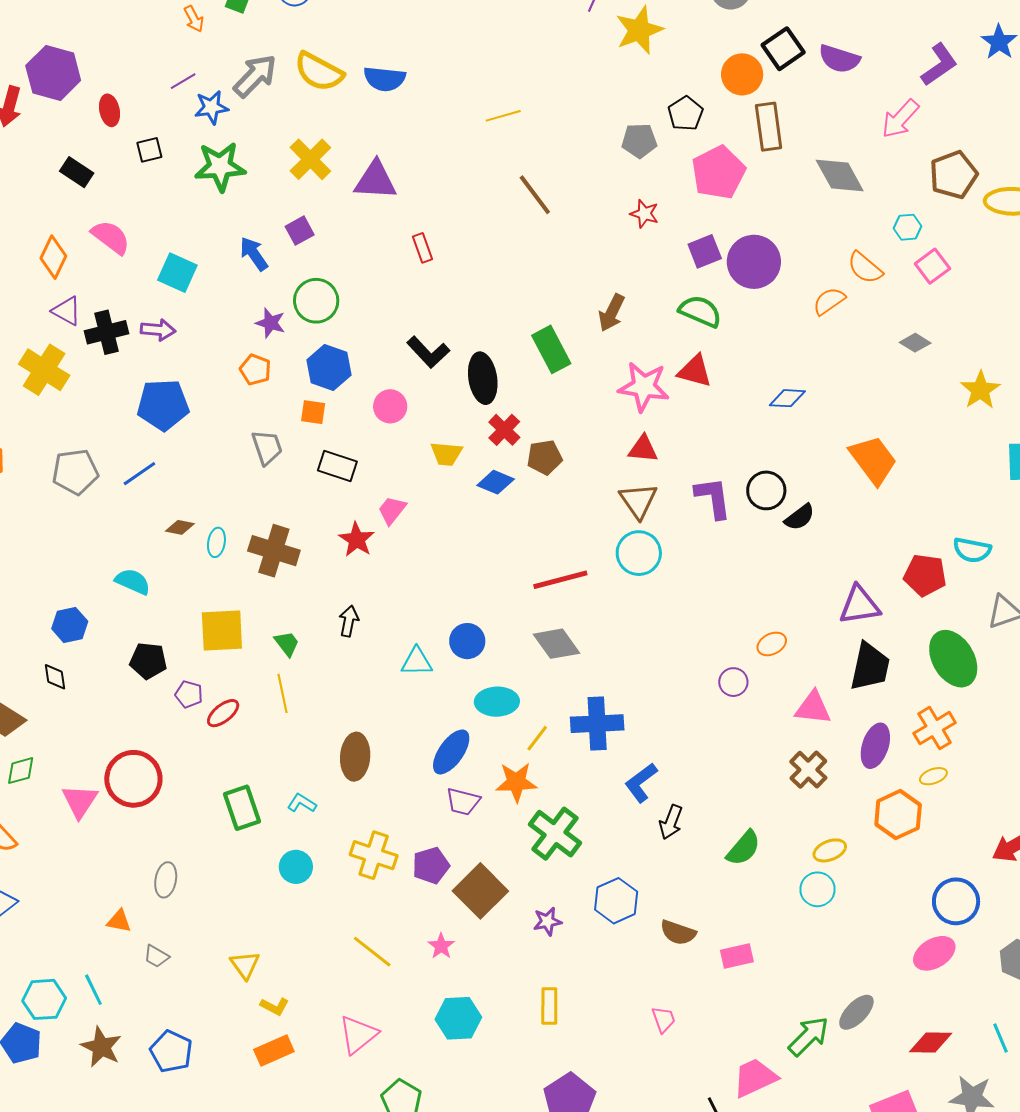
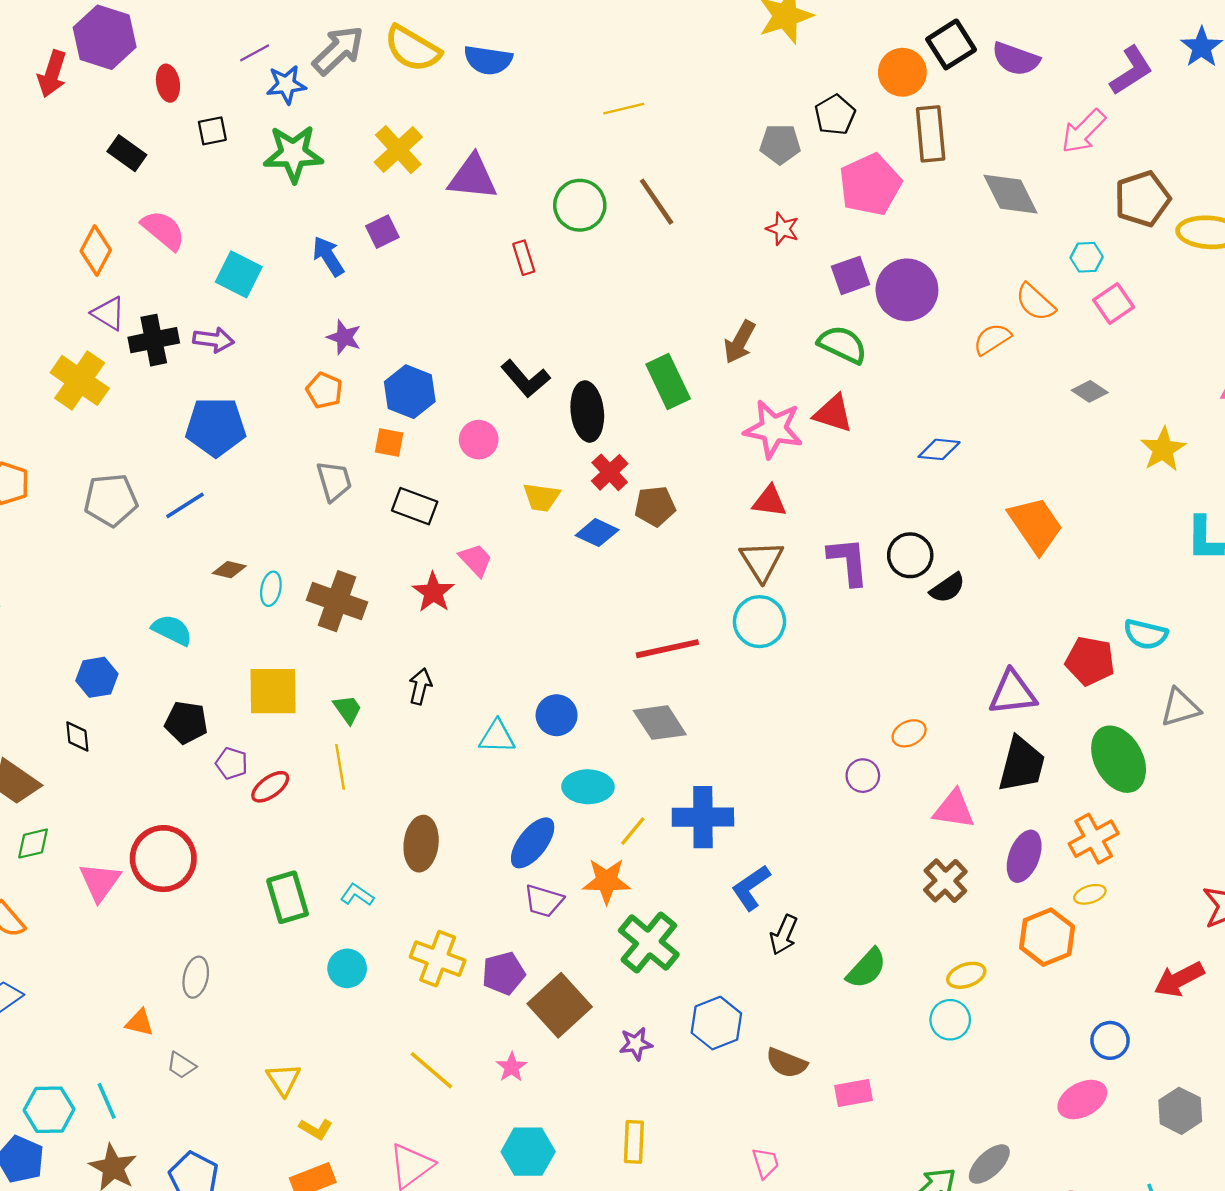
green circle: (316, 301) -> (580, 205), moved
pink trapezoid: (392, 510) -> (476, 560), turned 96
blue circle: (956, 901) -> (1110, 1040), size x0.7

